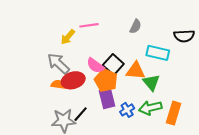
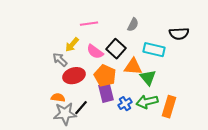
yellow arrow: (68, 37) -> (72, 45), moved
gray arrow: (58, 63) -> (60, 60), size x0.7
black square: (113, 64) -> (116, 49), moved
pink semicircle: (95, 66) -> (95, 52), moved
orange semicircle: (58, 85) -> (58, 98), moved

